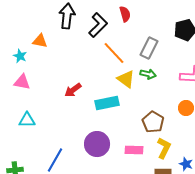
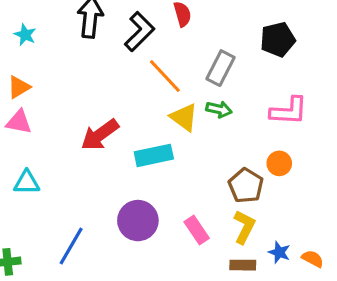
orange triangle: (40, 41) -> (19, 87), moved, turned -42
cyan star: (20, 56) -> (25, 35), moved
red arrow: (73, 90) -> (100, 135), size x1.4
brown pentagon: (153, 122) -> (246, 186), moved
pink rectangle: (134, 150) -> (197, 230), turned 54

